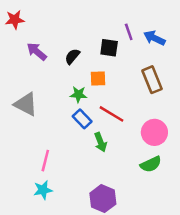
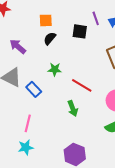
purple arrow: (37, 51) -> (18, 46), moved
orange square: (98, 78) -> (46, 20), moved
blue rectangle: (82, 119) -> (34, 89), moved

